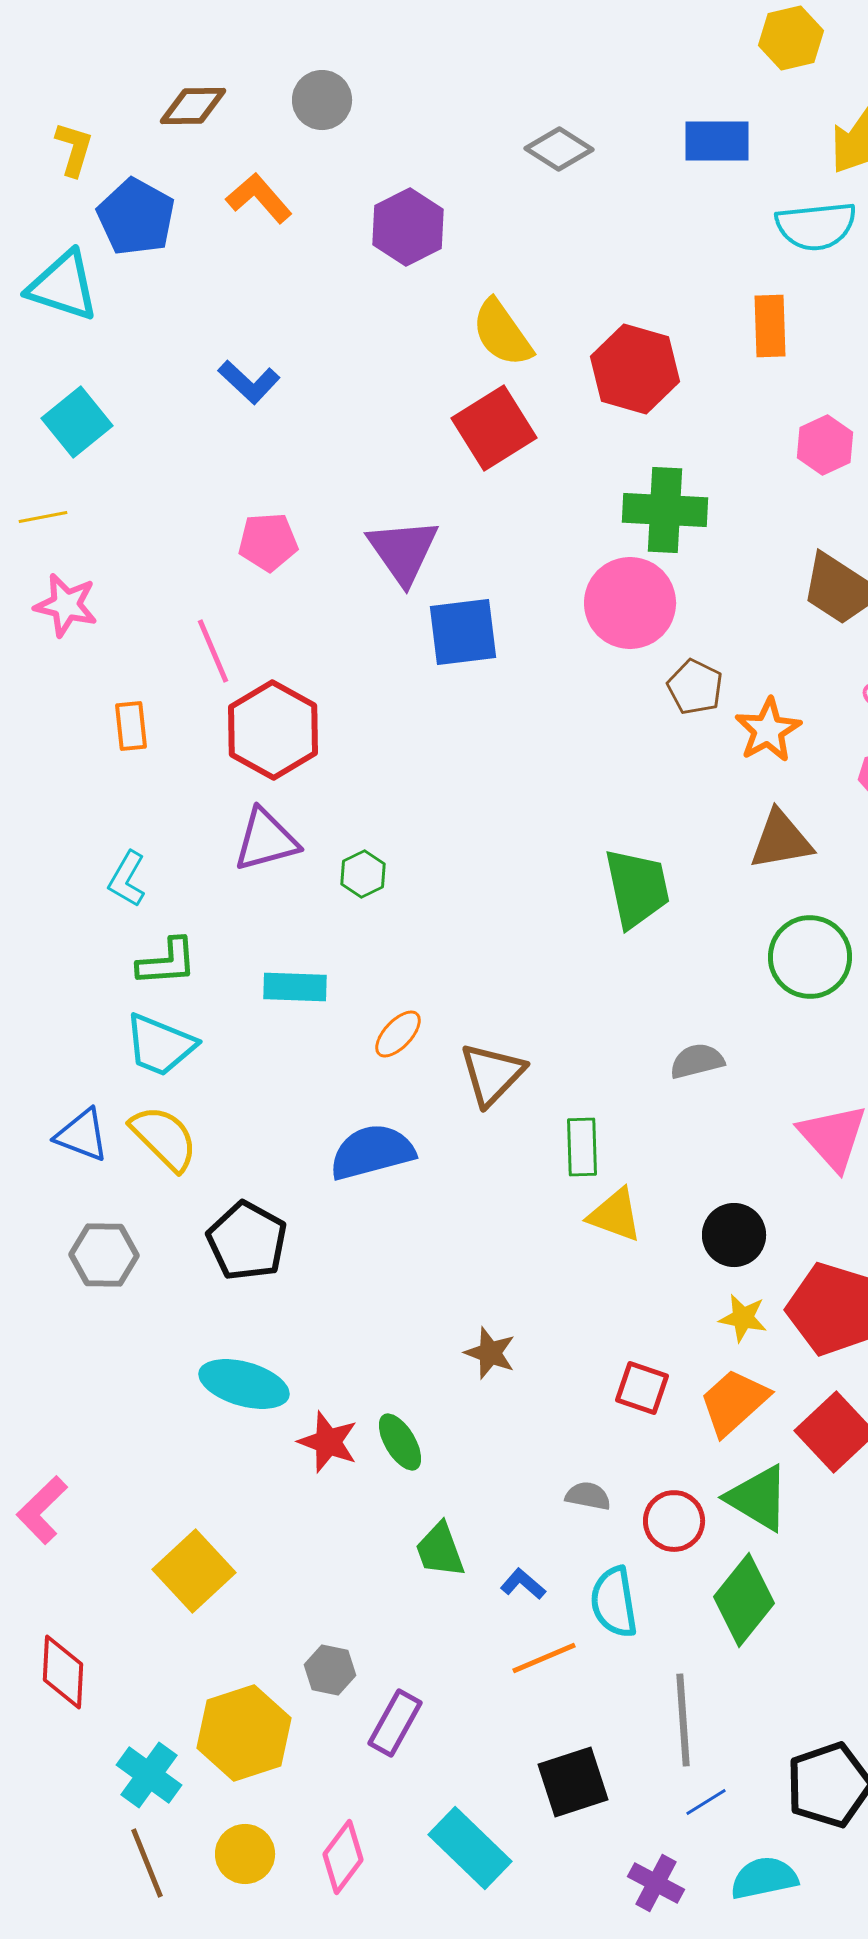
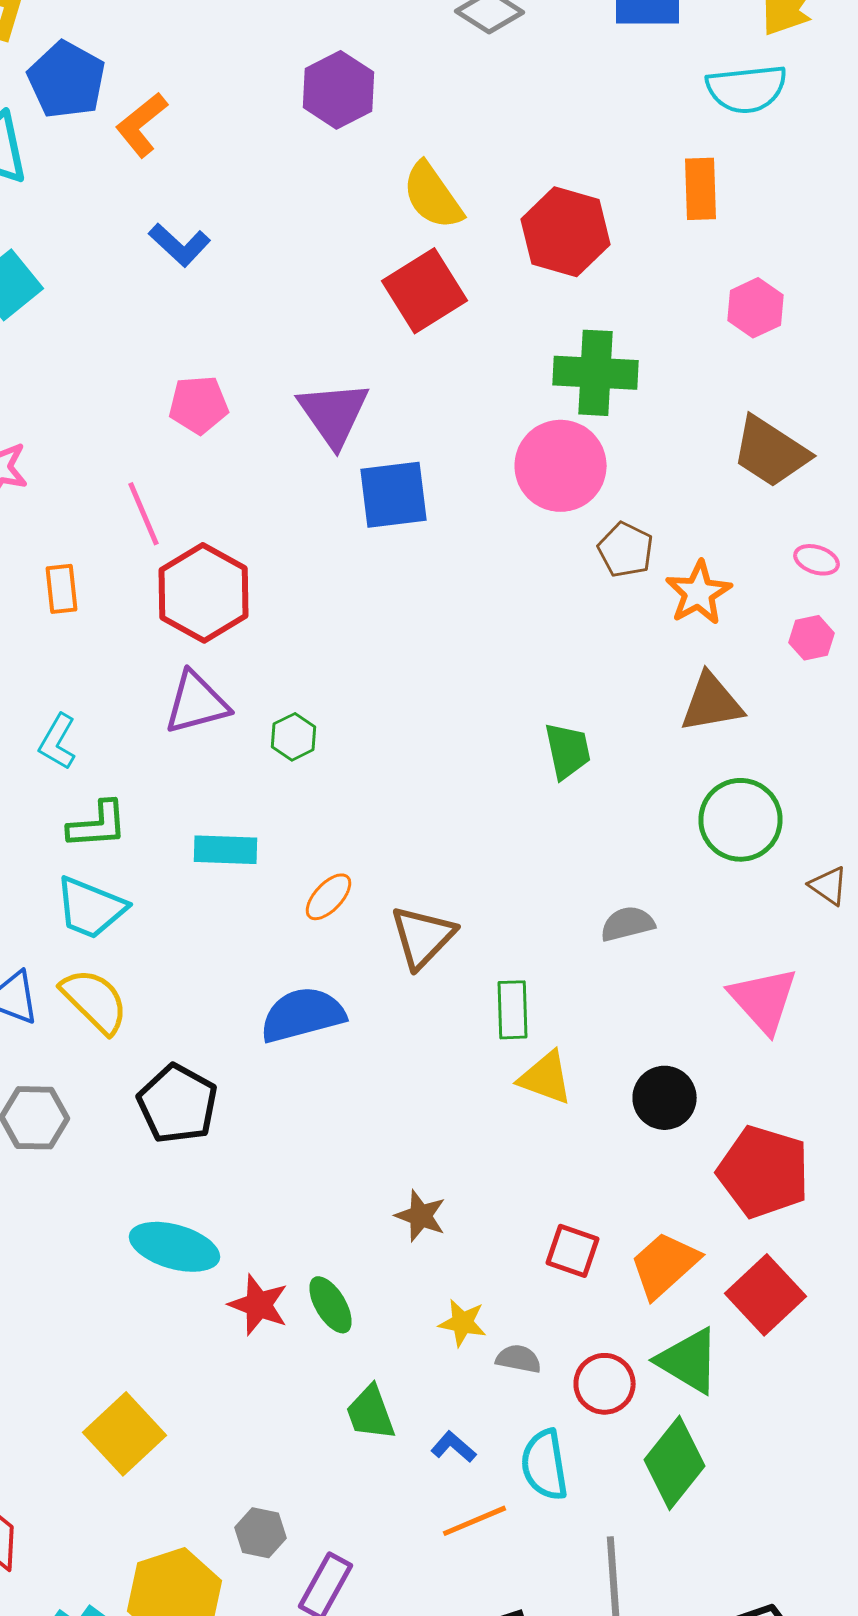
orange L-shape: (259, 198) -> (142, 125), moved, turned -88
green trapezoid: (637, 888) -> (568, 751), size x0.7
yellow star: (743, 1318) -> (462, 1323), moved

